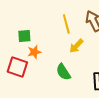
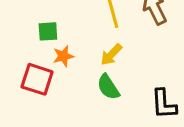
yellow arrow: (76, 46) -> (111, 55), moved

